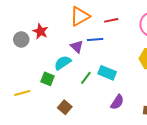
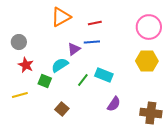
orange triangle: (80, 16) -> (61, 17), moved
red line: (111, 20) -> (95, 23), moved
red star: (40, 31) -> (26, 65), moved
purple triangle: (77, 47) -> (74, 49), turned 40

